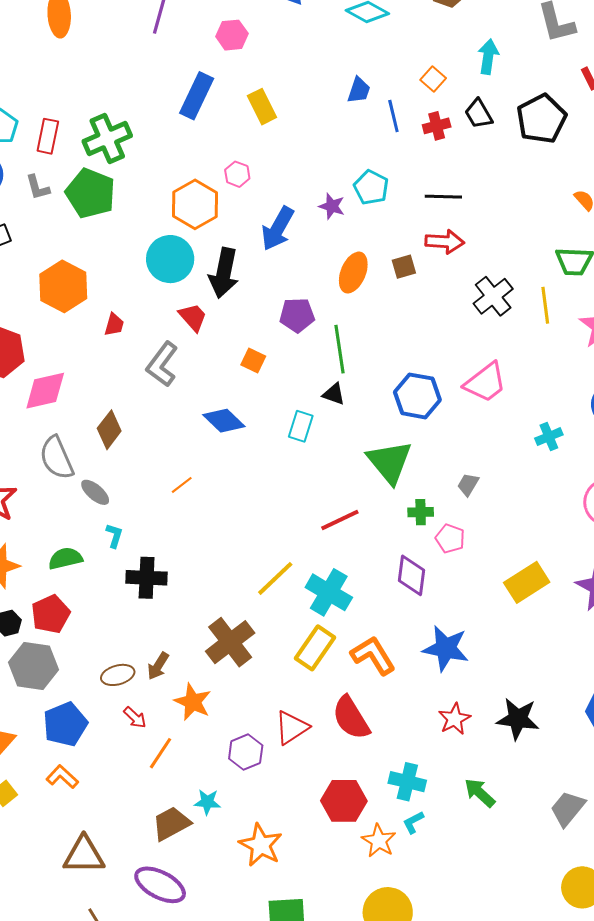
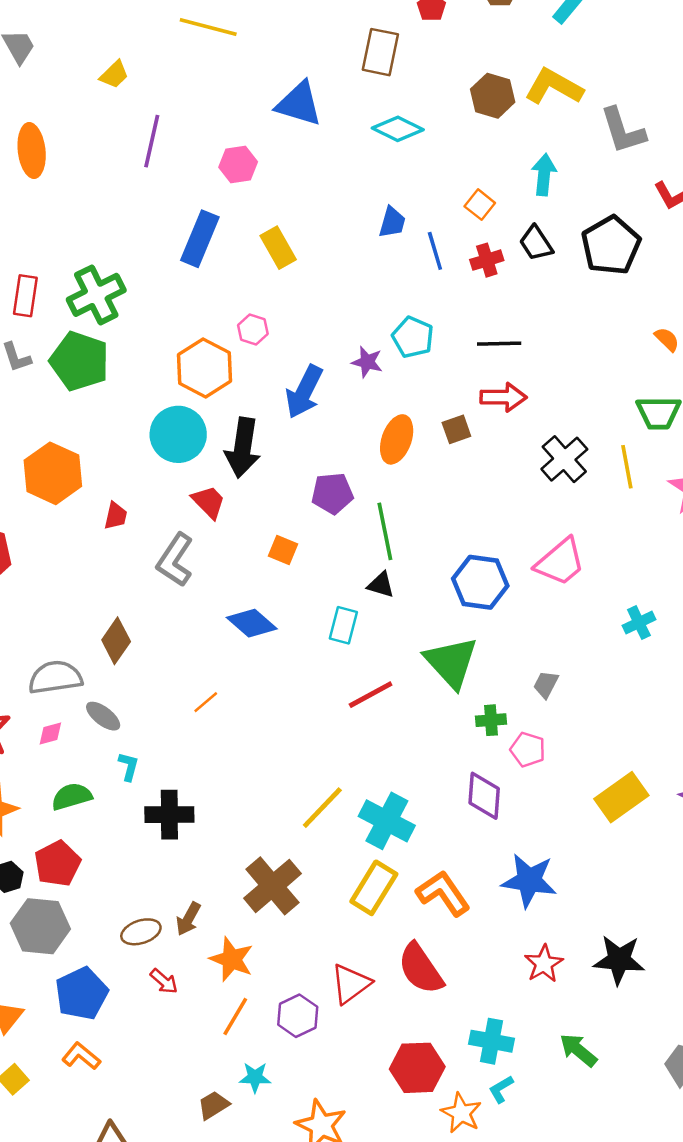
pink diamond: (45, 391) -> (50, 733), moved, size x0.5
gray semicircle: (57, 458) -> (55, 677), turned 108
red line: (340, 520) -> (371, 695), moved
orange line: (160, 753) -> (235, 1017), moved
brown trapezoid: (171, 824) -> (213, 1105), size x0.7

